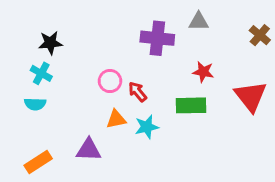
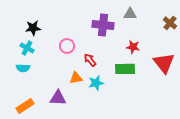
pink circle: (110, 81) -> (67, 46), moved

